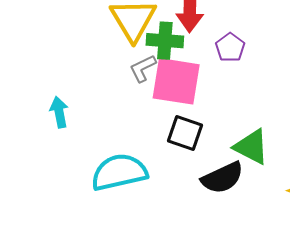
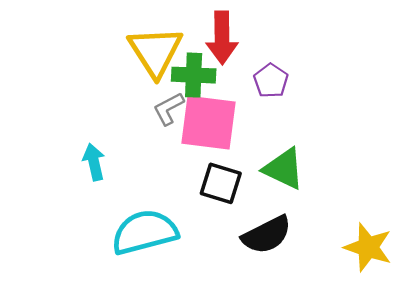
cyan arrow: (59, 112) -> (94, 162), moved
green triangle: (251, 147) -> (284, 169), moved

